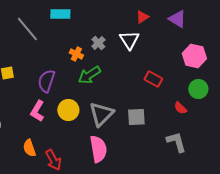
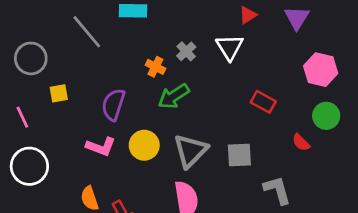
purple triangle: (177, 19) -> (297, 18), turned 30
pink L-shape: (37, 111) -> (101, 147), turned -100
gray L-shape: (176, 142) -> (277, 190), moved

